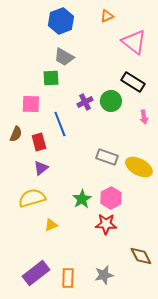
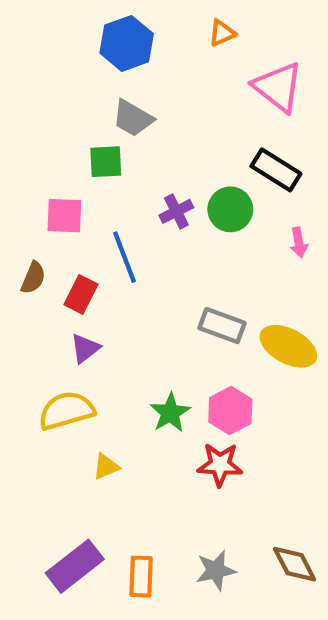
red rectangle: (39, 142) -> (81, 294), turned 42
brown diamond: (141, 256) -> (295, 564), moved

